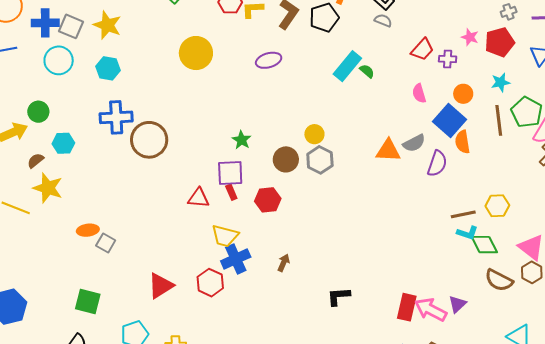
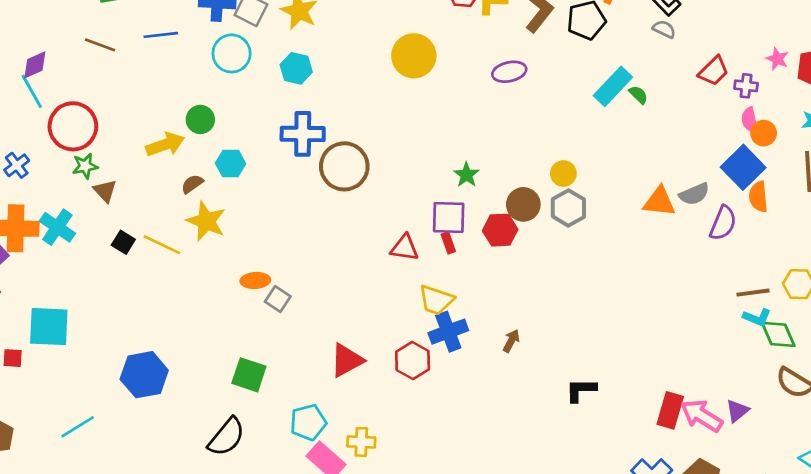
pink semicircle: (419, 93) -> (750, 120), moved
red hexagon: (268, 200) -> (500, 230), moved

